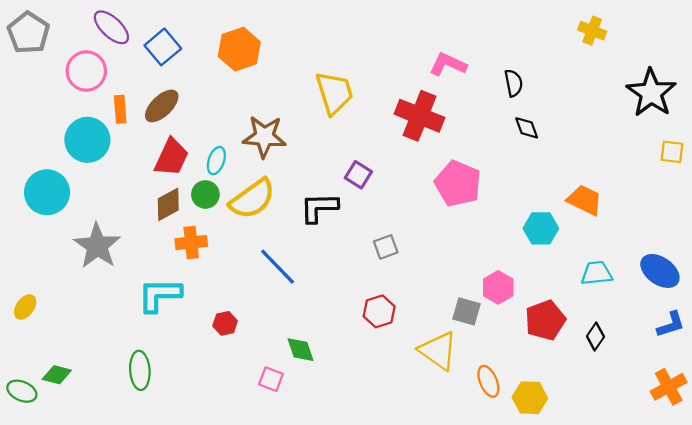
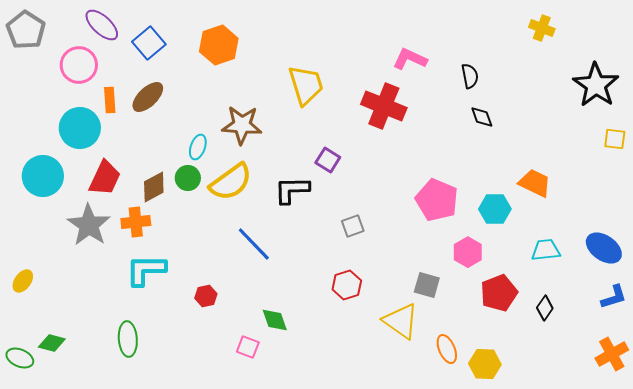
red trapezoid: (172, 157) -> (105, 178), moved
pink pentagon: (458, 184) -> (437, 200), moved
orange cross: (191, 243) -> (136, 222), moved
pink hexagon: (498, 287) -> (468, 252), moved

